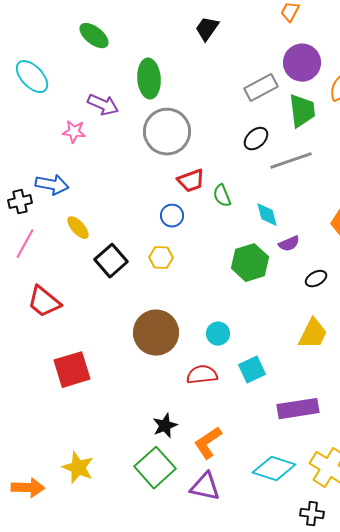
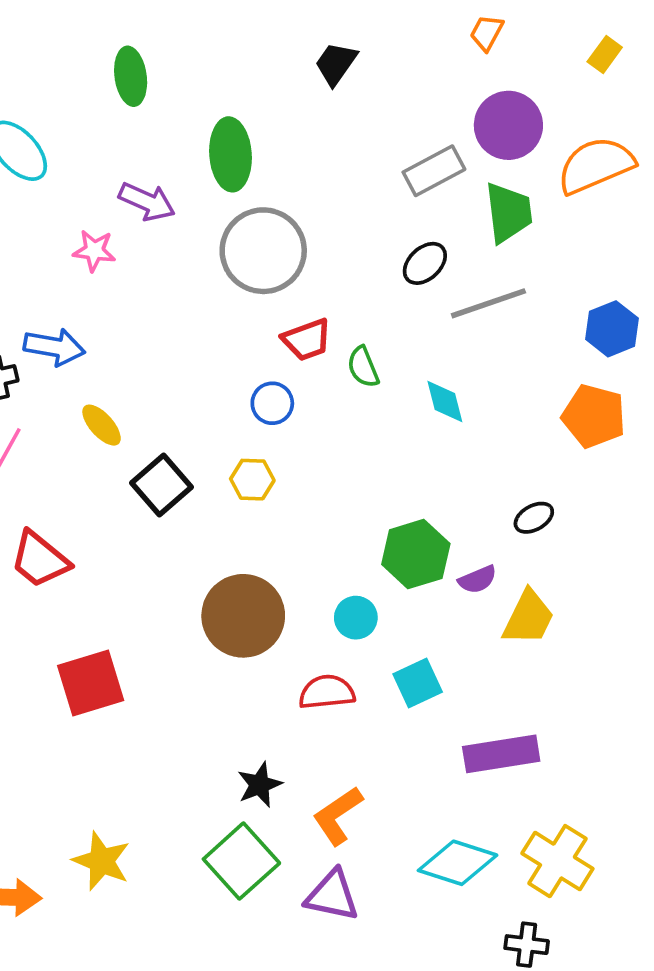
green ellipse: (94, 36) -> (131, 76), turned 44
purple semicircle: (289, 244) -> (478, 579), moved
green hexagon: (250, 263) -> (416, 554), moved

